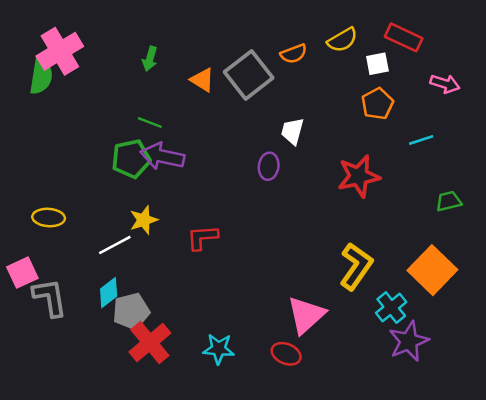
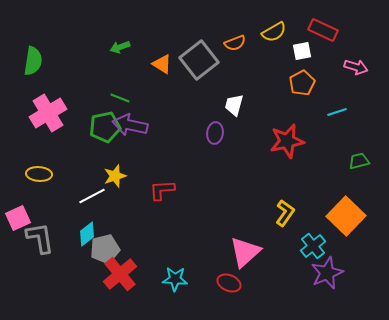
pink cross: (60, 51) -> (48, 113), moved
green arrow: (150, 59) -> (120, 47), turned 54
yellow L-shape: (356, 266) -> (285, 213), size x0.7

